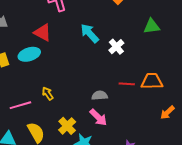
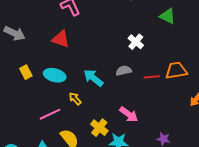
green triangle: (152, 26) -> (168, 16), turned 42
cyan arrow: (90, 33) -> (93, 78), moved
cyan ellipse: (29, 54) -> (55, 75), moved, turned 40
gray semicircle: (100, 95) -> (124, 71), moved

